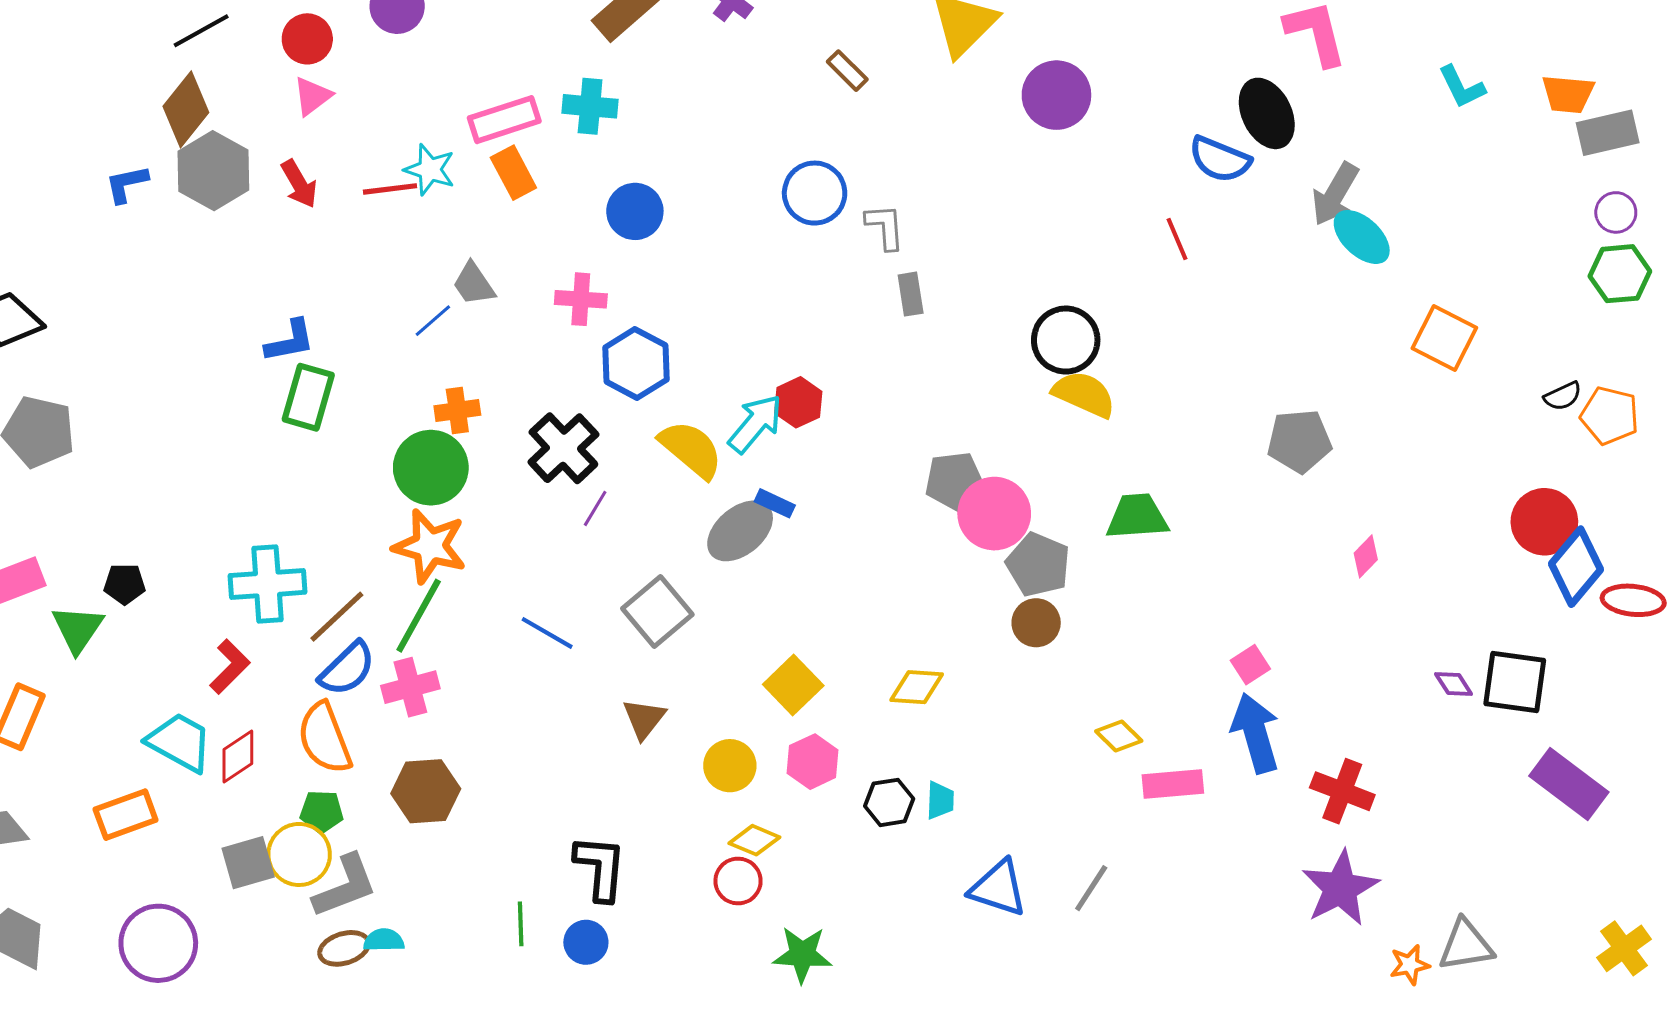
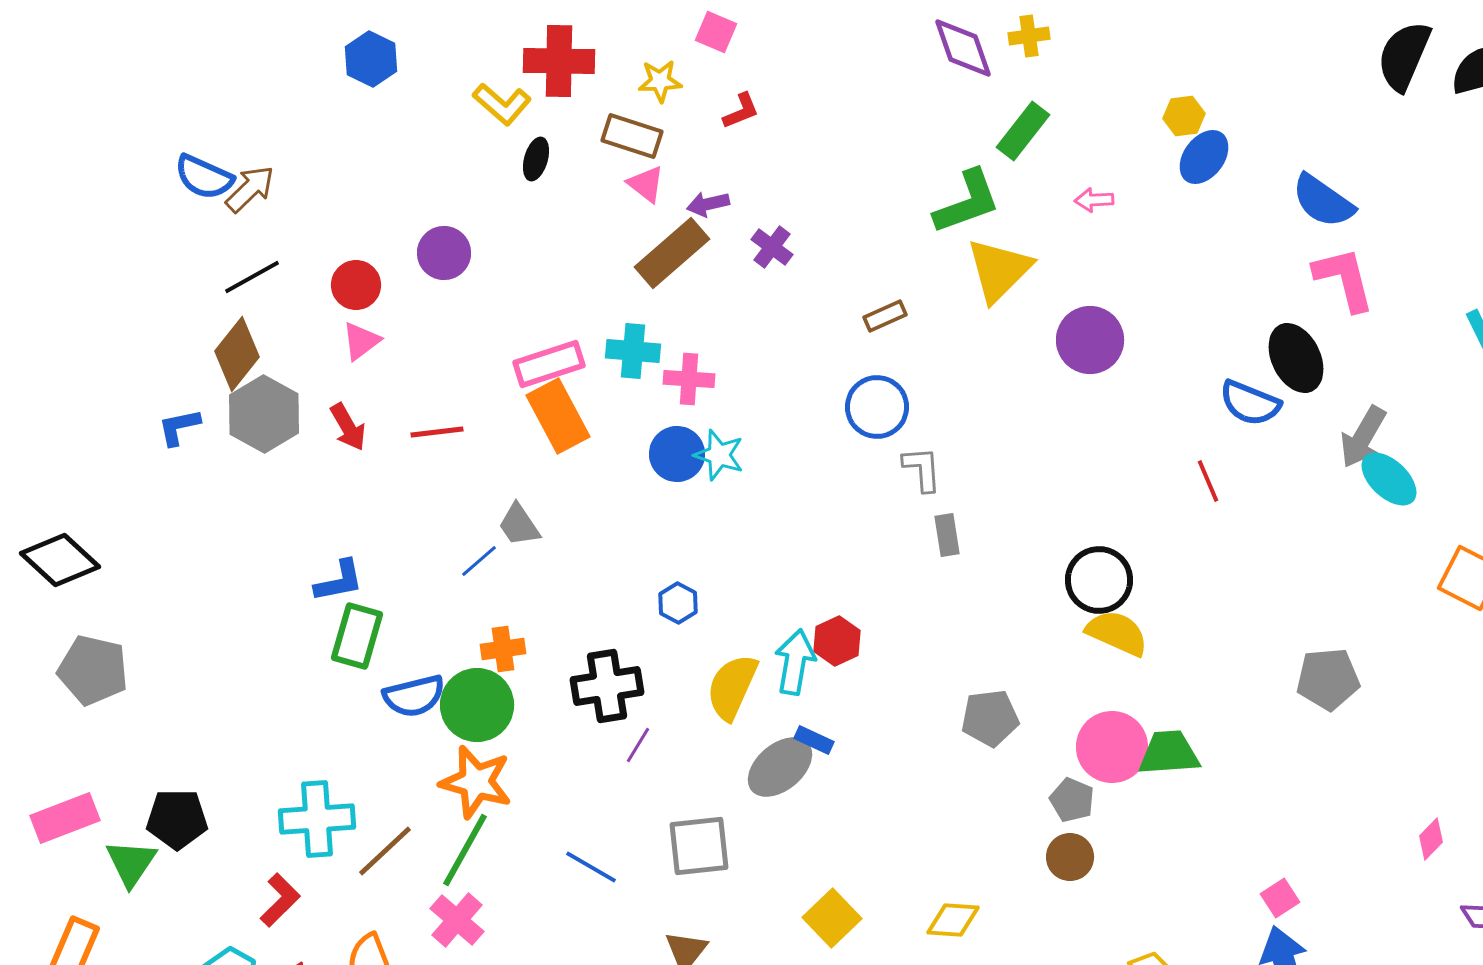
brown rectangle: (847, 71) -> (885, 316), turned -69
cyan star: (430, 170) -> (719, 455), moved
orange rectangle: (513, 173) -> (558, 416), size x1.4
blue circle: (815, 193) -> (877, 407), moved
pink cross: (581, 299) -> (689, 379), moved
blue hexagon: (636, 364) -> (678, 603), size x0.6
cyan arrow: (755, 424) -> (795, 662), turned -30
black cross: (563, 448) -> (607, 686), turned 34
yellow semicircle: (691, 449) -> (732, 687), turned -106
pink circle: (994, 514) -> (1112, 747), moved
pink diamond: (1366, 556) -> (1431, 839), moved
gray pentagon: (1038, 565) -> (1072, 800), size x0.7
black pentagon: (125, 584) -> (177, 819), size x1.5
gray square: (657, 612) -> (699, 846), turned 34
blue semicircle: (347, 669) -> (414, 696), moved, turned 30
pink cross: (410, 687) -> (457, 920), turned -34

